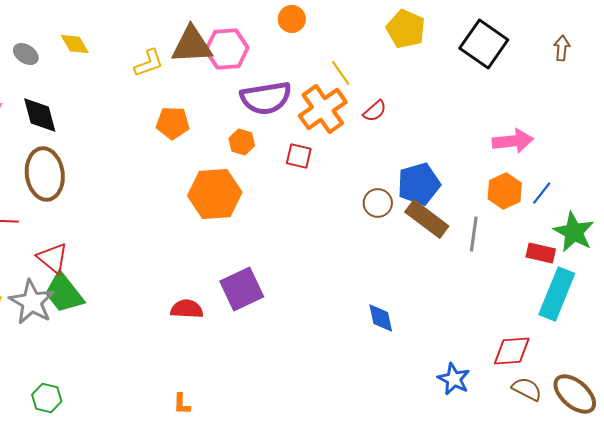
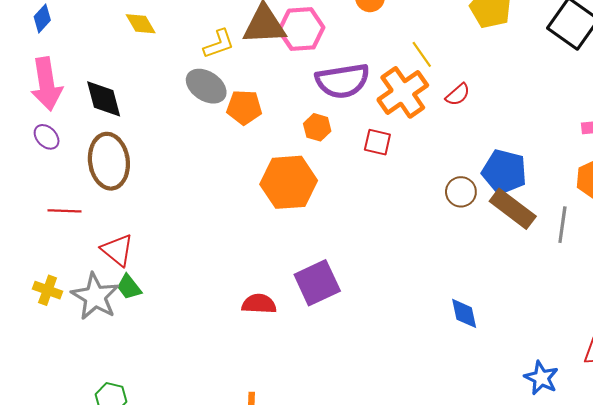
gray ellipse: (26, 54) -> (206, 86), moved, size x1.5
blue pentagon: (419, 184) -> (504, 172), turned 30
green trapezoid: (64, 293) -> (129, 287), size x0.6

